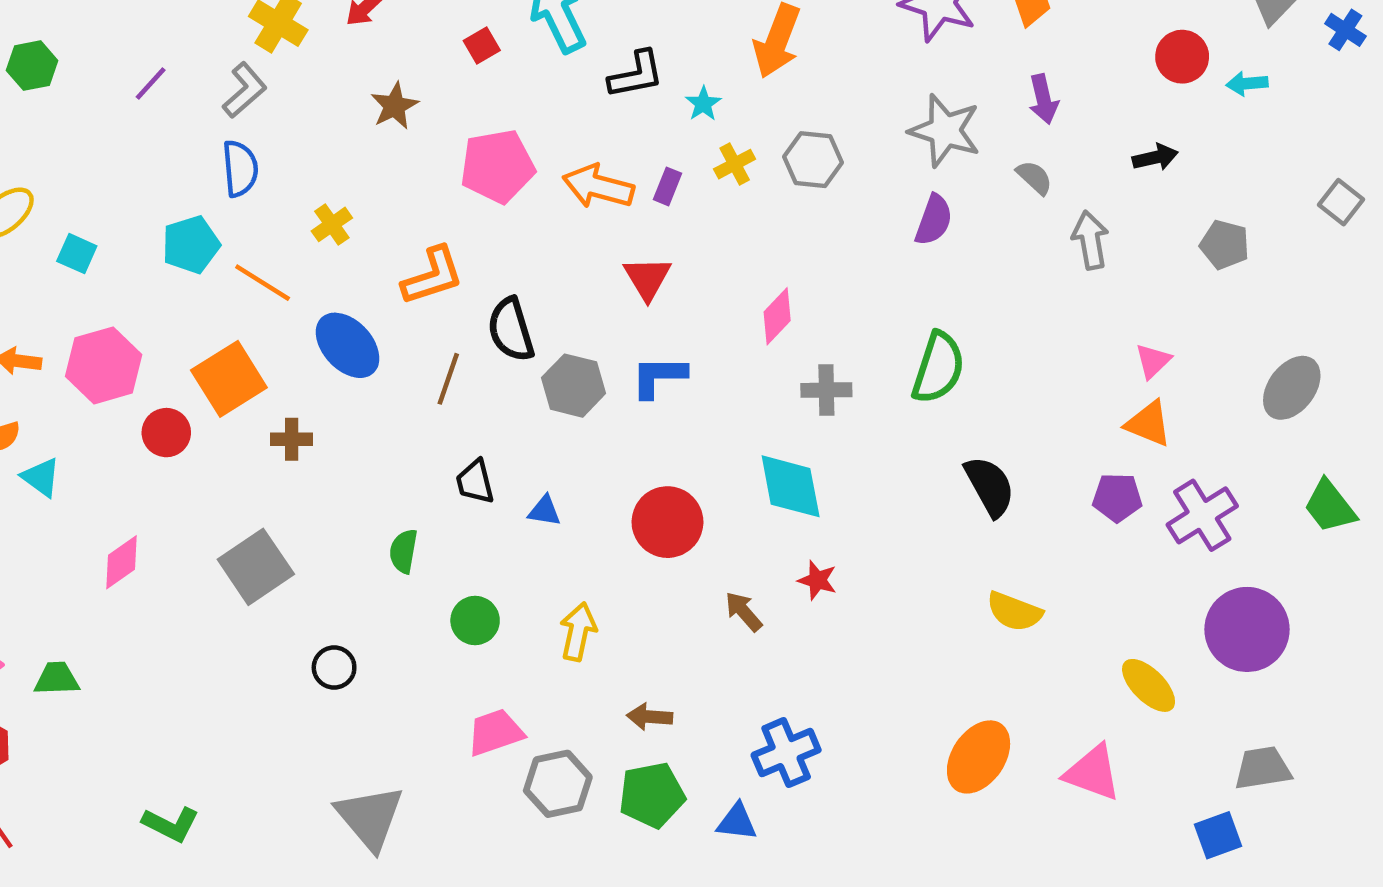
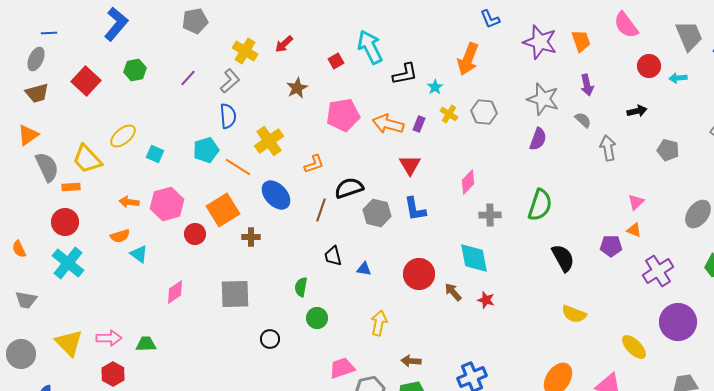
yellow cross: (735, 164) -> (449, 114), turned -30
yellow cross: (332, 224) -> (269, 141), size x1.6
orange L-shape: (433, 276) -> (314, 164), size x0.7
black semicircle: (511, 330) -> (349, 188), turned 88
blue L-shape: (659, 377) -> (415, 209), turned -100
orange triangle: (1149, 424) -> (634, 230), size x0.7
purple pentagon: (1117, 497) -> (611, 246), moved
gray square: (256, 567) -> (235, 294), turned 32
brown arrow: (744, 612) -> (453, 292), moved
green circle: (475, 621) -> (317, 318), moved

